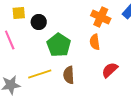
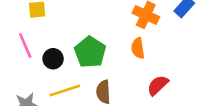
black circle: (39, 22) -> (53, 59), moved

